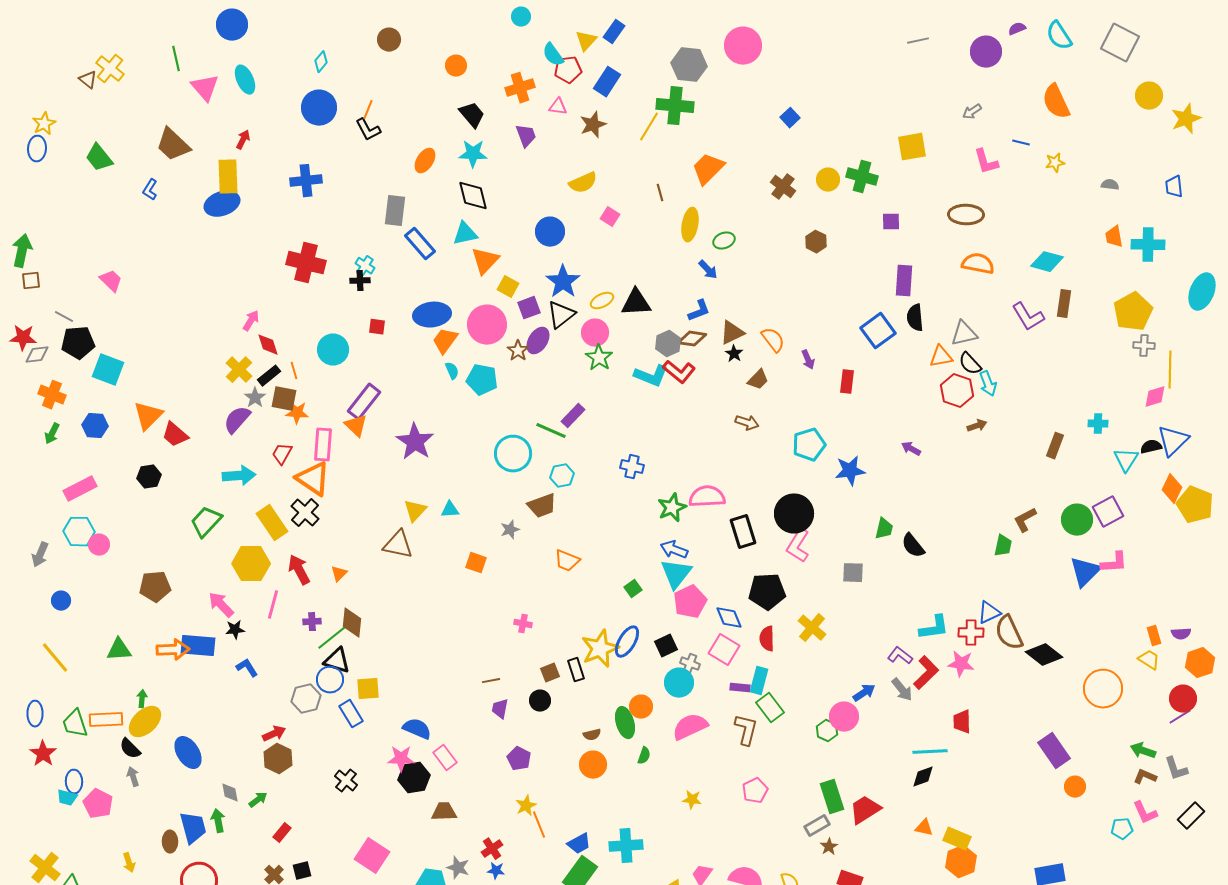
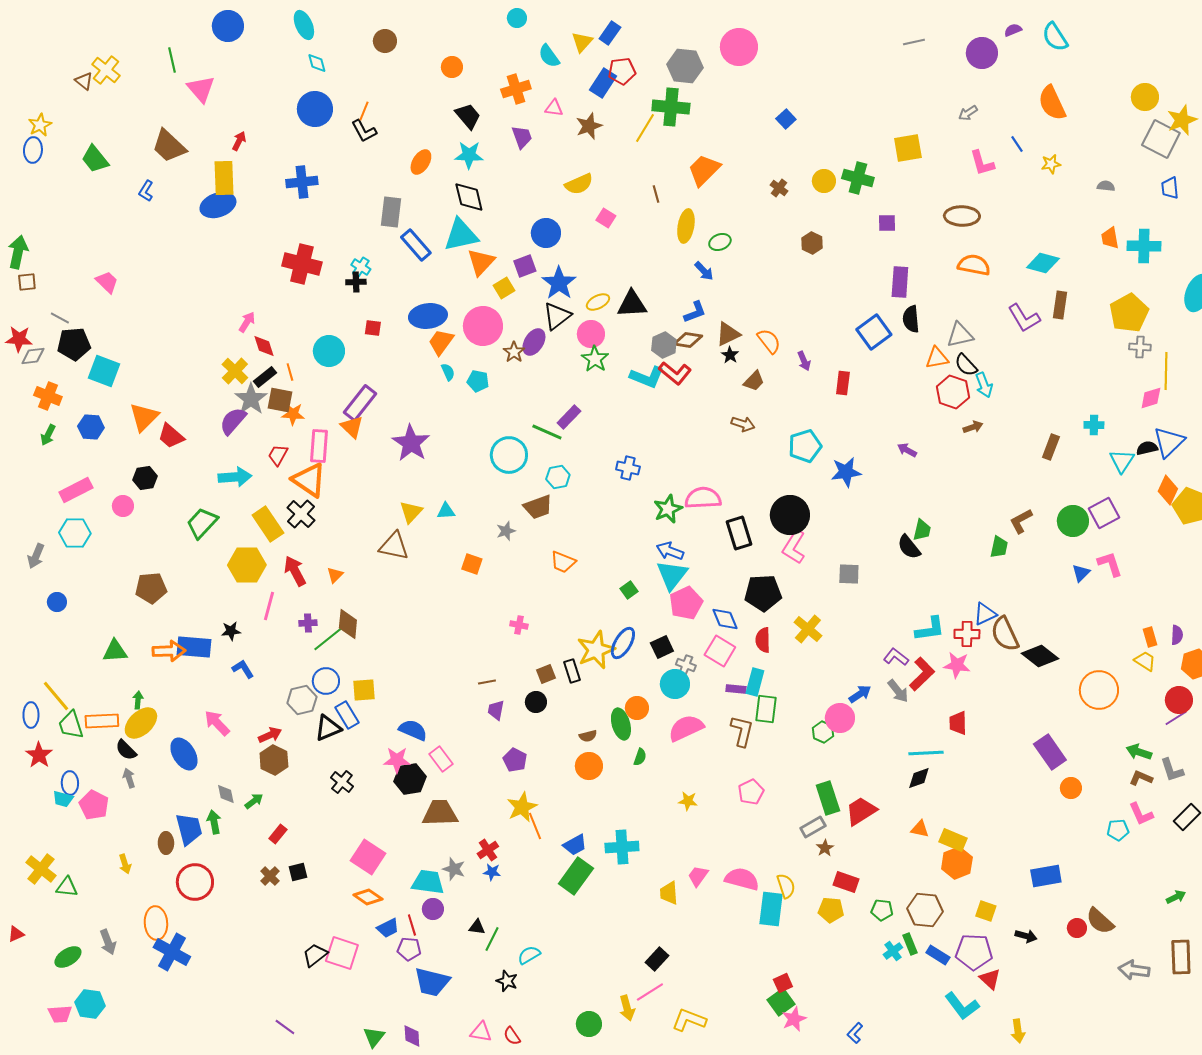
gray square: (1120, 43) -> (1161, 139), moved
cyan diamond: (321, 62) -> (317, 63), turned -55
red pentagon: (568, 70) -> (622, 71), moved
cyan ellipse: (245, 80) -> (304, 25), moved
blue line: (1021, 143) -> (1017, 144), turned 42
brown cross: (783, 187) -> (779, 188), size x0.7
cyan triangle: (465, 234) -> (461, 235), size x1.4
yellow square: (508, 287) -> (504, 288), turned 30
purple square: (529, 308) -> (525, 266), moved
cyan pentagon: (482, 380) -> (478, 381), size x0.7
gray star: (255, 398) -> (251, 399), size x1.5
green trapezoid: (884, 529) -> (922, 530), moved
pink circle: (99, 545) -> (123, 506), moved
pink L-shape: (1114, 563) -> (1110, 564), turned -104
blue triangle: (1085, 572) -> (1081, 573), size x0.6
pink arrow: (221, 605) -> (217, 723), moved
purple semicircle: (1181, 634) -> (1177, 635), turned -84
yellow line: (55, 658) -> (56, 696), moved
black triangle: (337, 661) -> (328, 728), moved, turned -40
green rectangle: (770, 708) -> (766, 709), turned 44
yellow star: (526, 806) -> (522, 807), size x1.4
brown trapezoid: (444, 812) -> (440, 813), size x1.4

